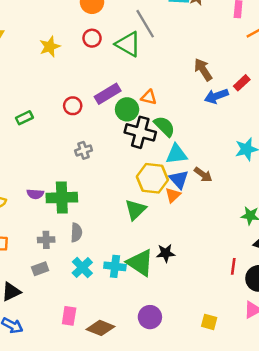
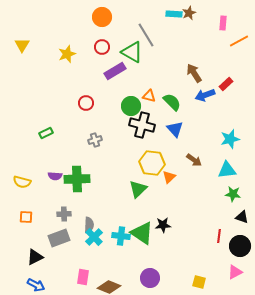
purple rectangle: (108, 94) -> (115, 71), moved
green rectangle: (24, 118) -> (46, 133), moved
green semicircle: (164, 126) -> (172, 102), moved
cyan triangle: (177, 154) -> (227, 170), moved
blue triangle: (179, 179) -> (175, 129), moved
gray semicircle: (76, 233) -> (89, 225), moved
gray rectangle: (40, 269) -> (59, 238), size x1.5

